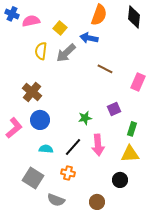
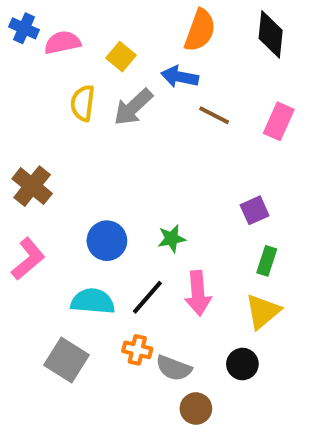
brown line: (105, 69) -> (214, 115), moved
pink rectangle: (138, 82) -> (279, 121), moved
brown cross: (32, 92) -> (32, 186), moved
purple square: (114, 109) -> (255, 210), moved
blue circle: (40, 120) -> (107, 241), moved
cyan semicircle: (46, 149) -> (93, 301), size x1.5
yellow triangle: (130, 154) -> (263, 311), turned -36
gray semicircle: (56, 200) -> (174, 368), moved

